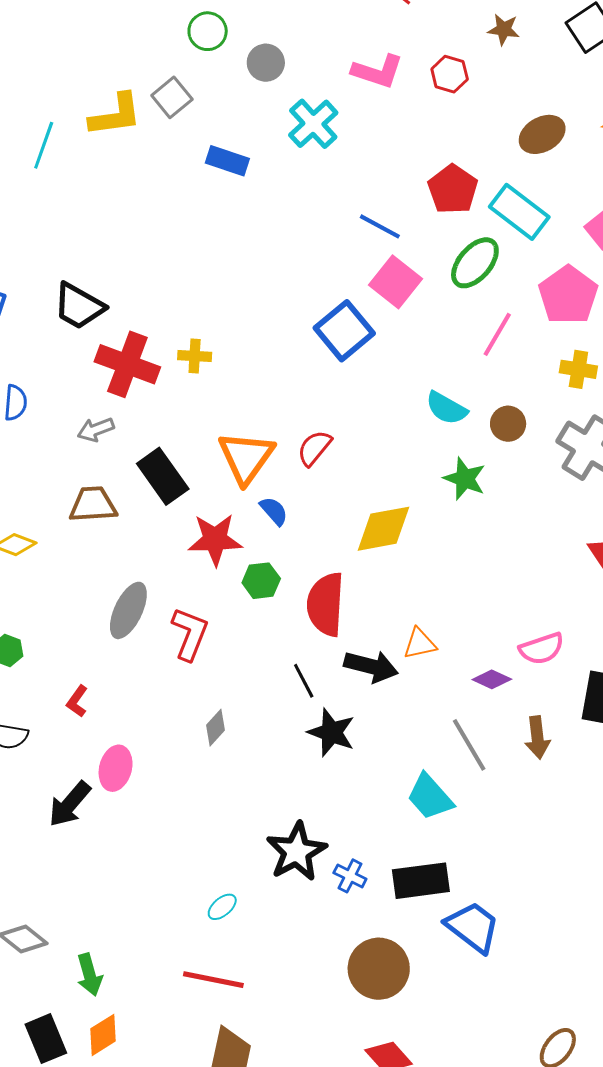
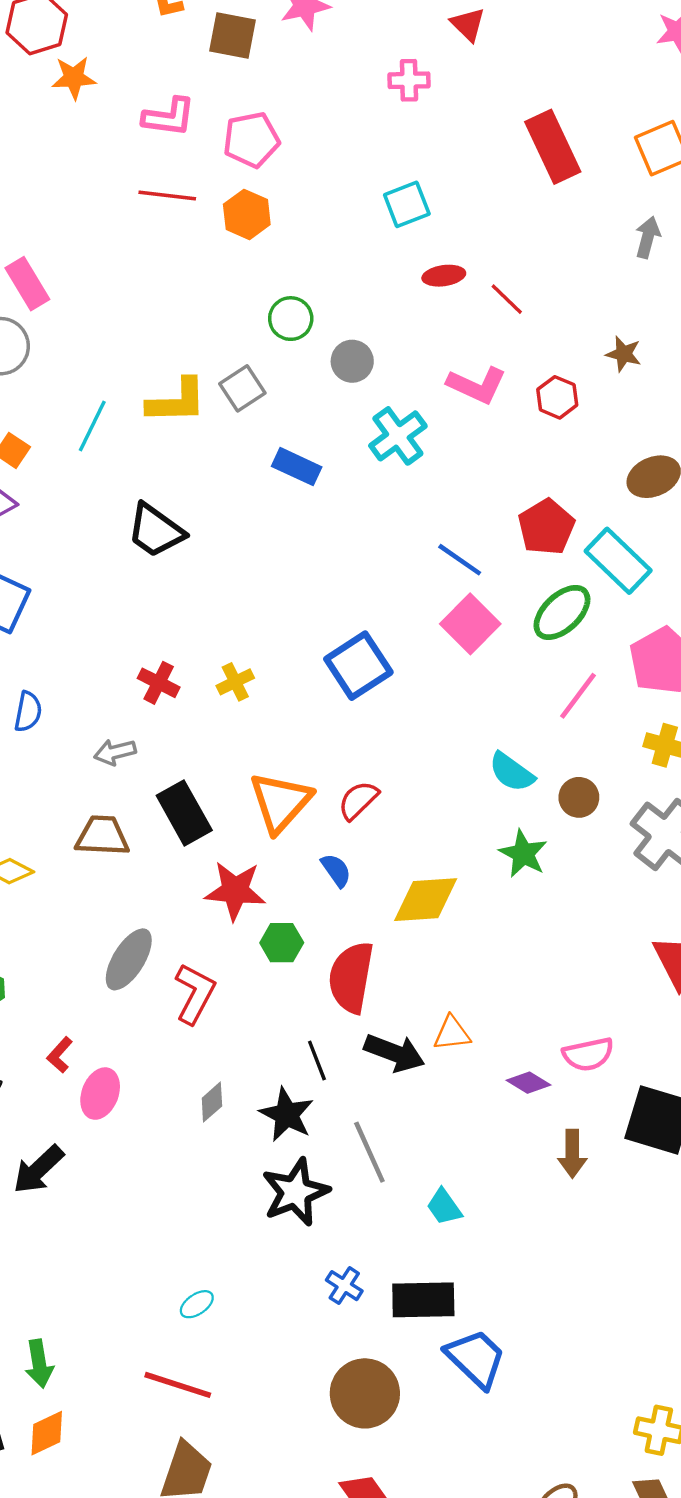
black trapezoid: (79, 306) -> (156, 531), moved
blue square: (344, 331) -> (358, 666), moved
yellow cross: (195, 356) -> (235, 682), turned -36
red cross: (127, 364) -> (159, 683), size x0.6
blue semicircle: (274, 511) -> (336, 870), moved
black star: (331, 732) -> (287, 1115), moved
gray line: (469, 745) -> (369, 1152), moved
pink ellipse: (116, 768) -> (100, 1094), moved
cyan trapezoid: (430, 797) -> (444, 1207), size x0.7
black star: (297, 852) -> (295, 1192), moved

